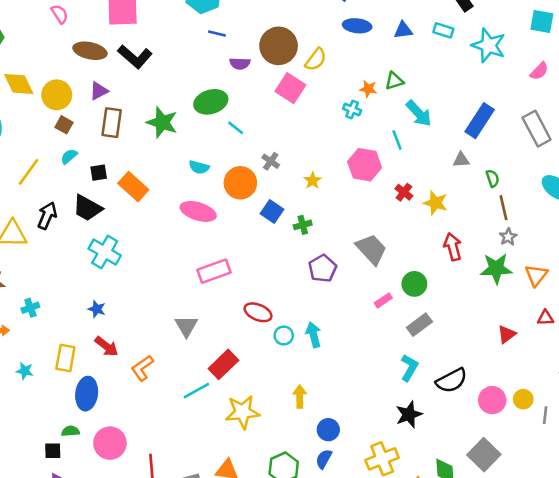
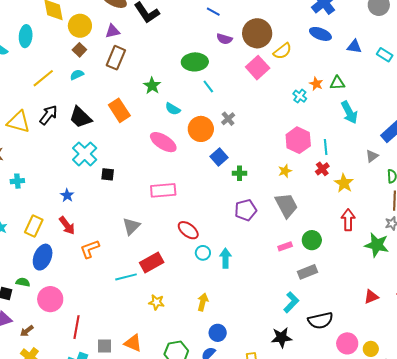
green star: (162, 122) -> (152, 86), moved, size x0.7
cyan line: (397, 140) -> (326, 147), moved
gray triangle: (461, 160) -> (372, 156), turned -48
black square: (99, 173) -> (108, 174), moved
yellow star: (313, 181) -> (285, 171), moved
yellow star: (243, 412) -> (156, 302), size x0.6

